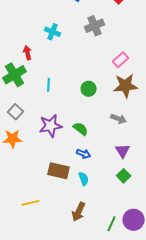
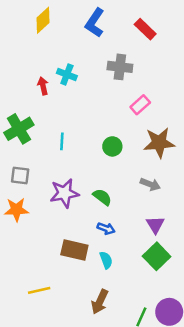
gray cross: (95, 26) -> (120, 67), turned 30
red arrow: (28, 53) -> (43, 86), moved
pink rectangle: (121, 60) -> (140, 105), moved
gray square: (16, 112) -> (20, 175), turned -35
green square: (124, 176) -> (157, 256), size x1.5

